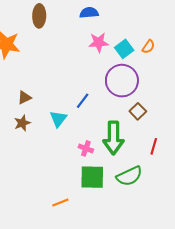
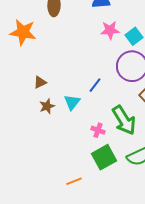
brown star: (22, 123) -> (47, 106), moved
green arrow: (113, 138) -> (124, 120), turned -32
green square: (92, 177) -> (104, 157), turned -30

